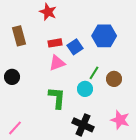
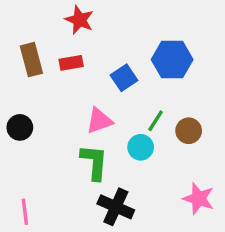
red rectangle: (55, 43) -> (71, 63), moved
pink triangle: (57, 63) -> (99, 121), moved
black cross: (83, 125) -> (116, 207), moved
pink line: (15, 128) -> (25, 212), turned -49

